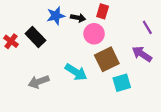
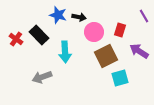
red rectangle: (103, 11) -> (120, 30), moved
blue star: (56, 16) -> (58, 15), turned 30
purple line: (147, 27) -> (144, 16), moved
cyan arrow: (76, 72) -> (65, 52), moved, turned 55

